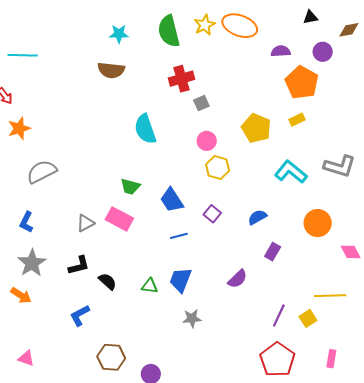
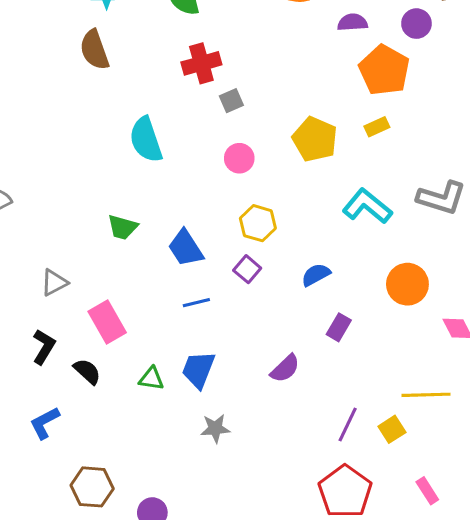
brown semicircle: (111, 70) -> (94, 50), turned 64
yellow hexagon: (218, 168) -> (258, 223), moved
pink rectangle: (119, 219) -> (107, 322), moved, turned 32
black L-shape: (79, 265) -> (44, 347), turned -45
pink rectangle: (331, 359) -> (427, 491), turned -42

